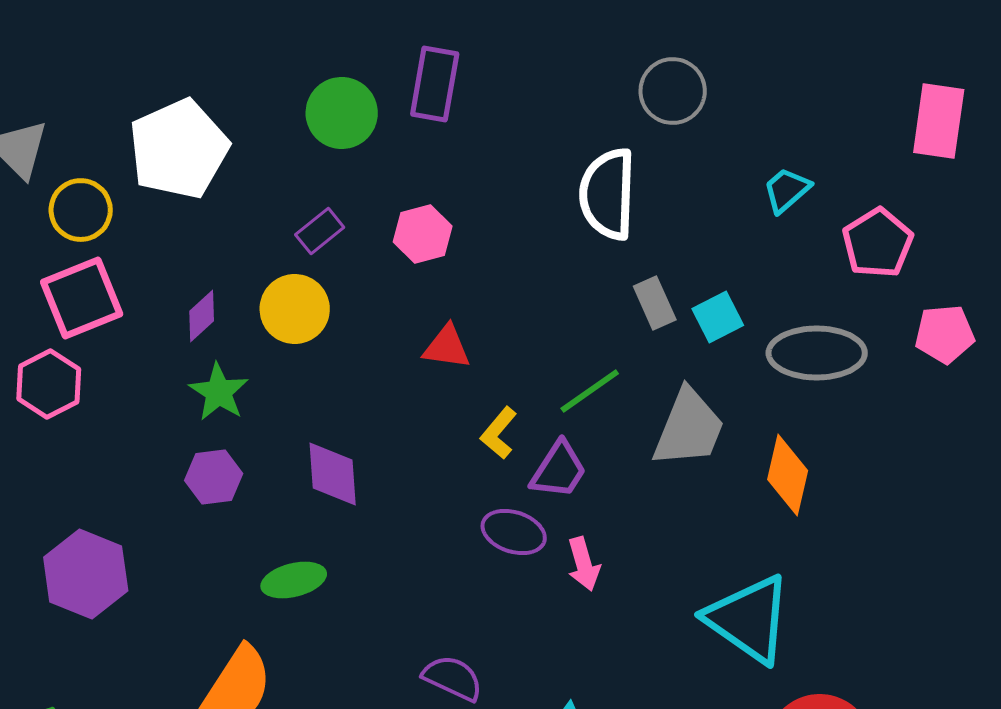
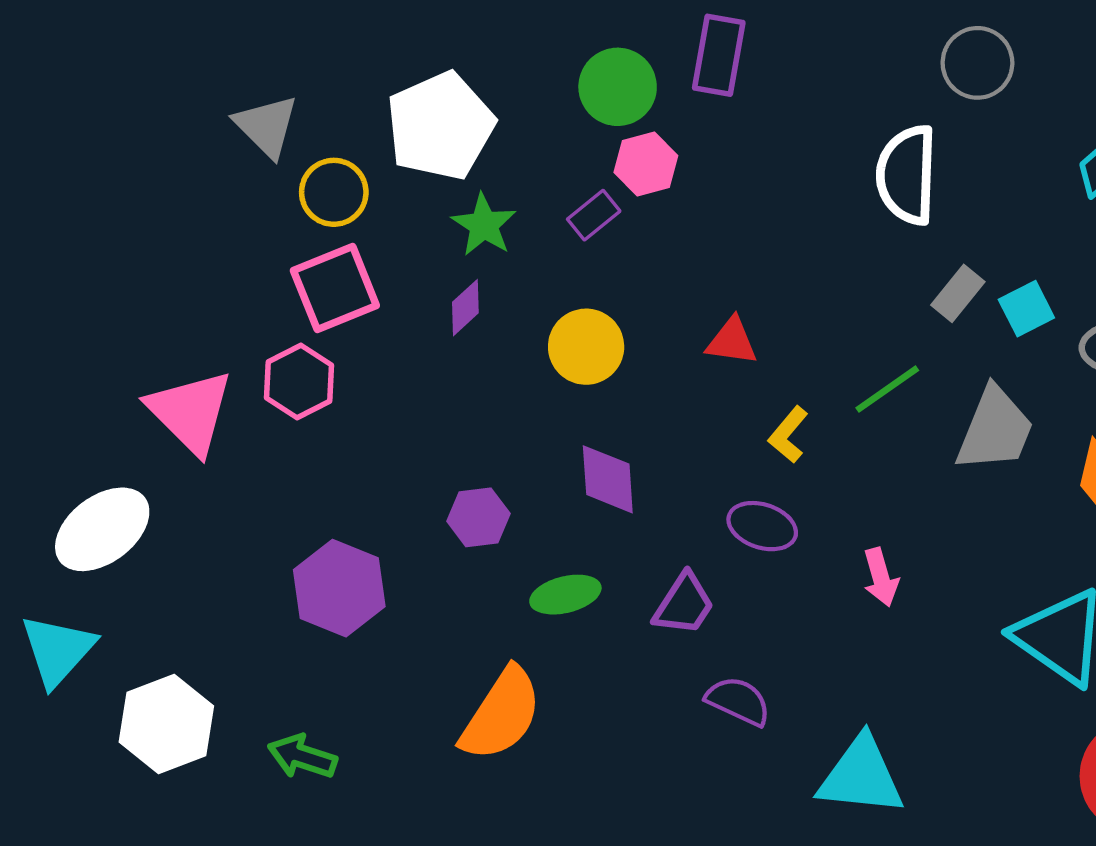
pink hexagon: (423, 234) -> (646, 164), moved
gray rectangle: (655, 303) -> (958, 293), turned 63
yellow circle: (295, 309) -> (586, 347), moved
green star: (219, 392) -> (484, 225), moved
purple trapezoid: (559, 470) -> (684, 604), moved
purple hexagon: (214, 477) -> (478, 517), moved
purple ellipse: (514, 532) -> (762, 526), moved

